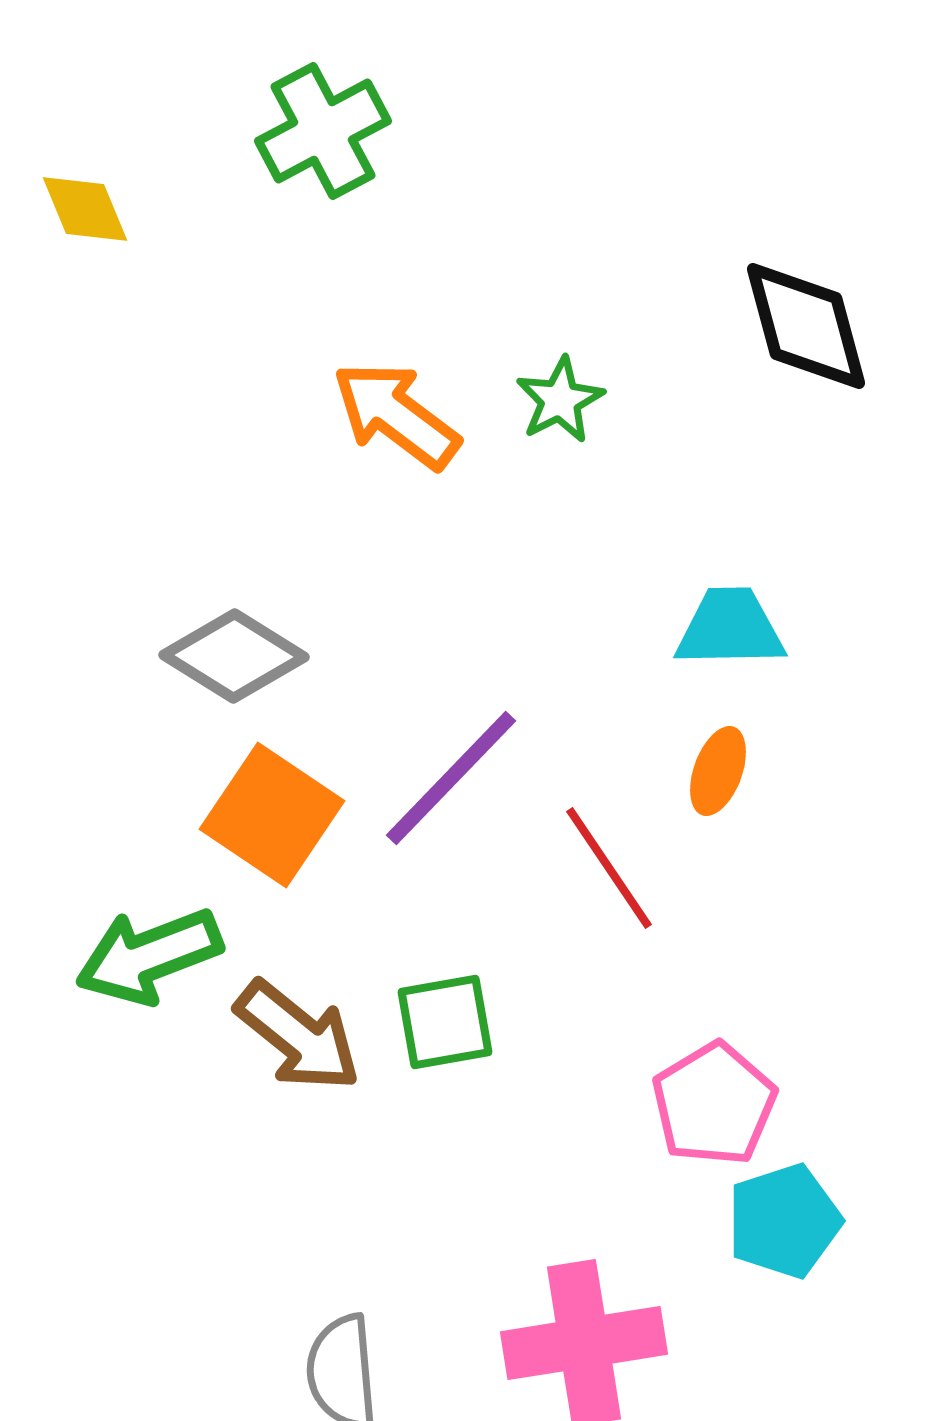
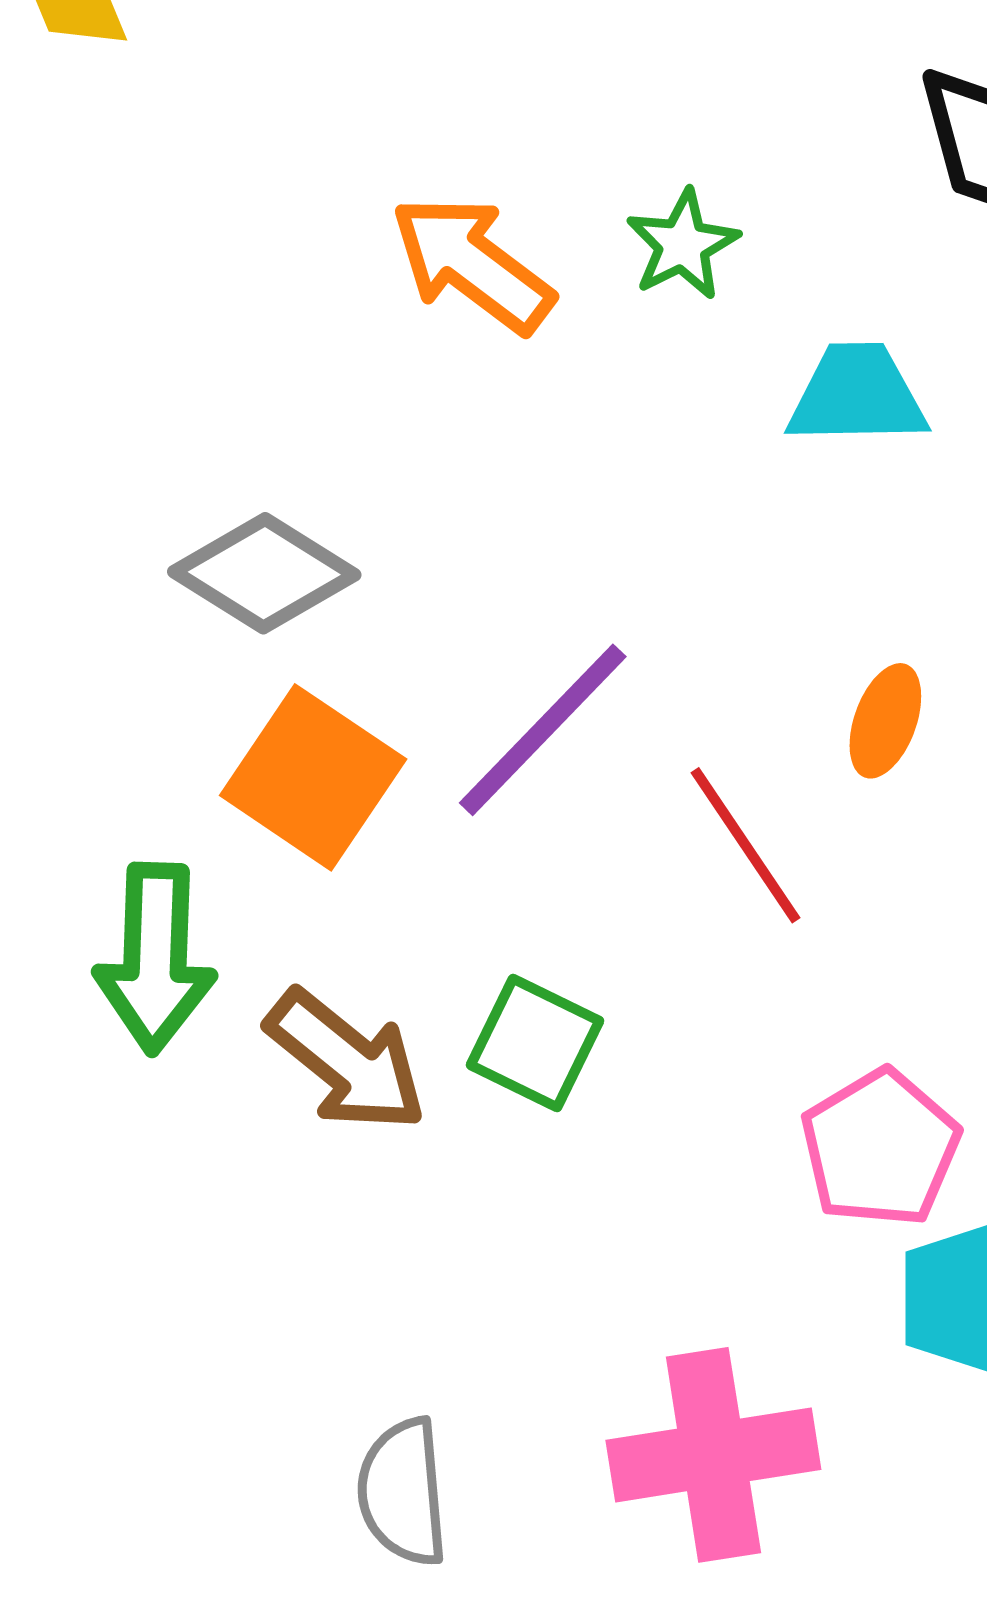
cyan trapezoid: (730, 628) -> (857, 395), moved
green arrow: (149, 956) -> (155, 958), turned -67
green square: (445, 1022) -> (535, 1043), turned 36

